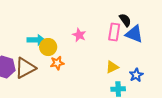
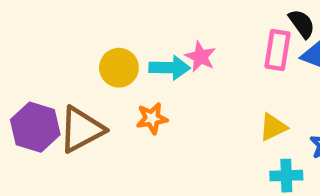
cyan arrow: (36, 40) -> (170, 68), moved
yellow circle: (48, 47) -> (119, 68), moved

